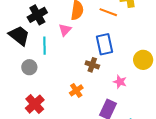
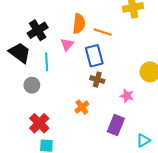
orange line: (108, 12) -> (103, 32), moved
blue rectangle: (104, 44) -> (94, 56), moved

